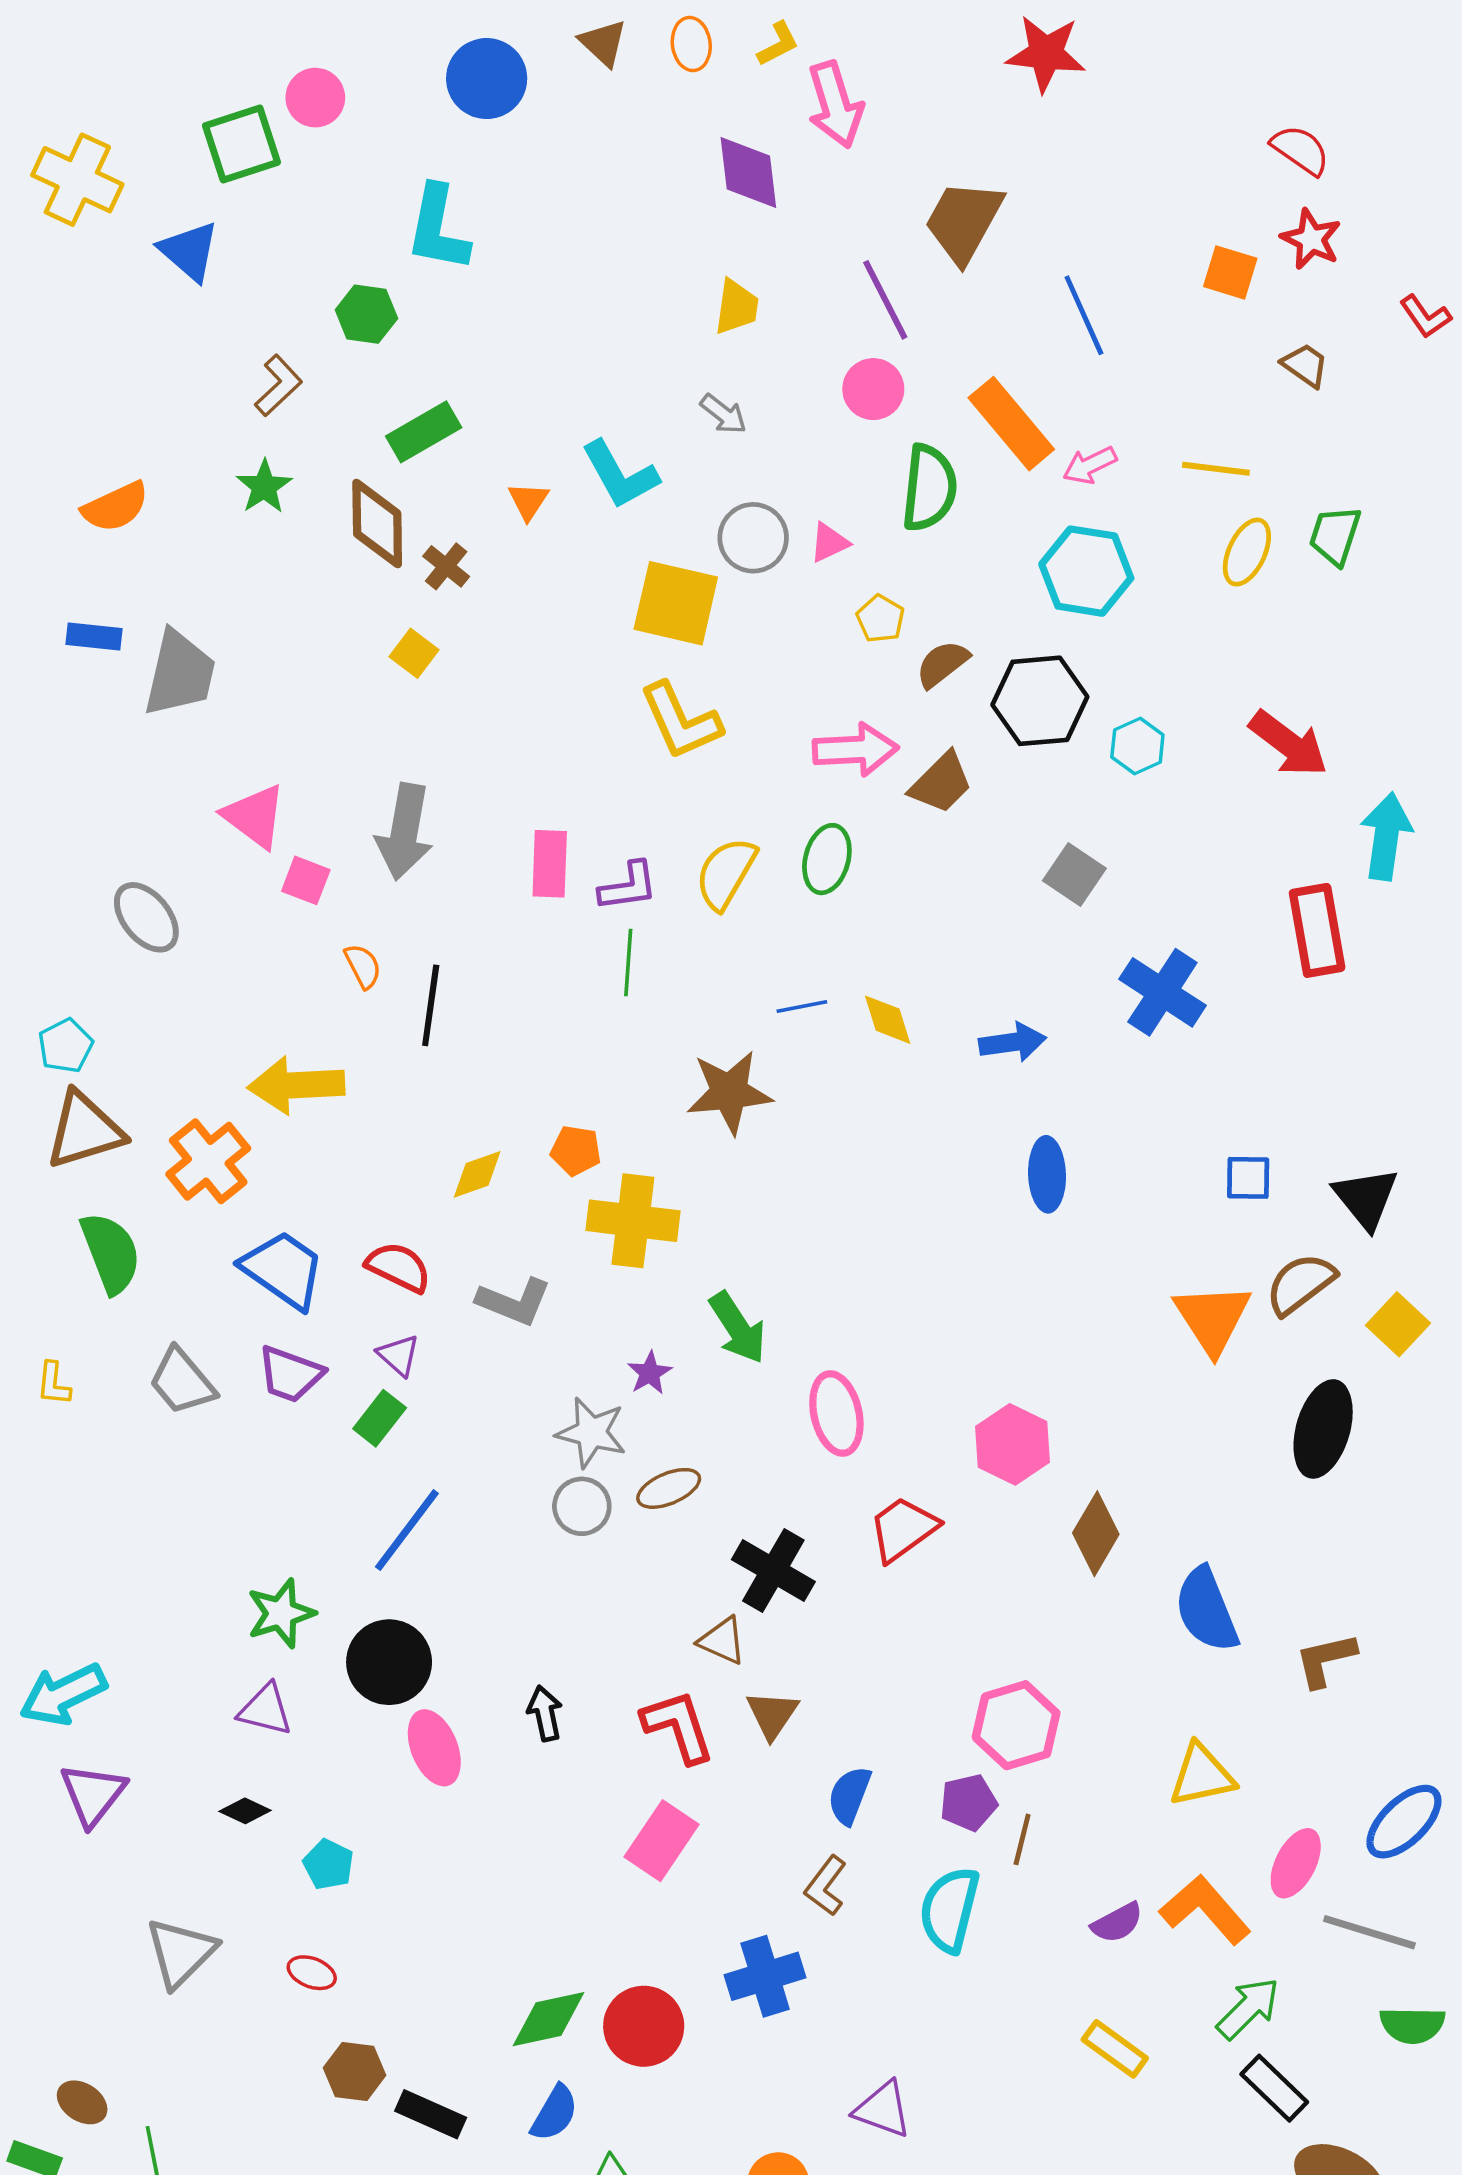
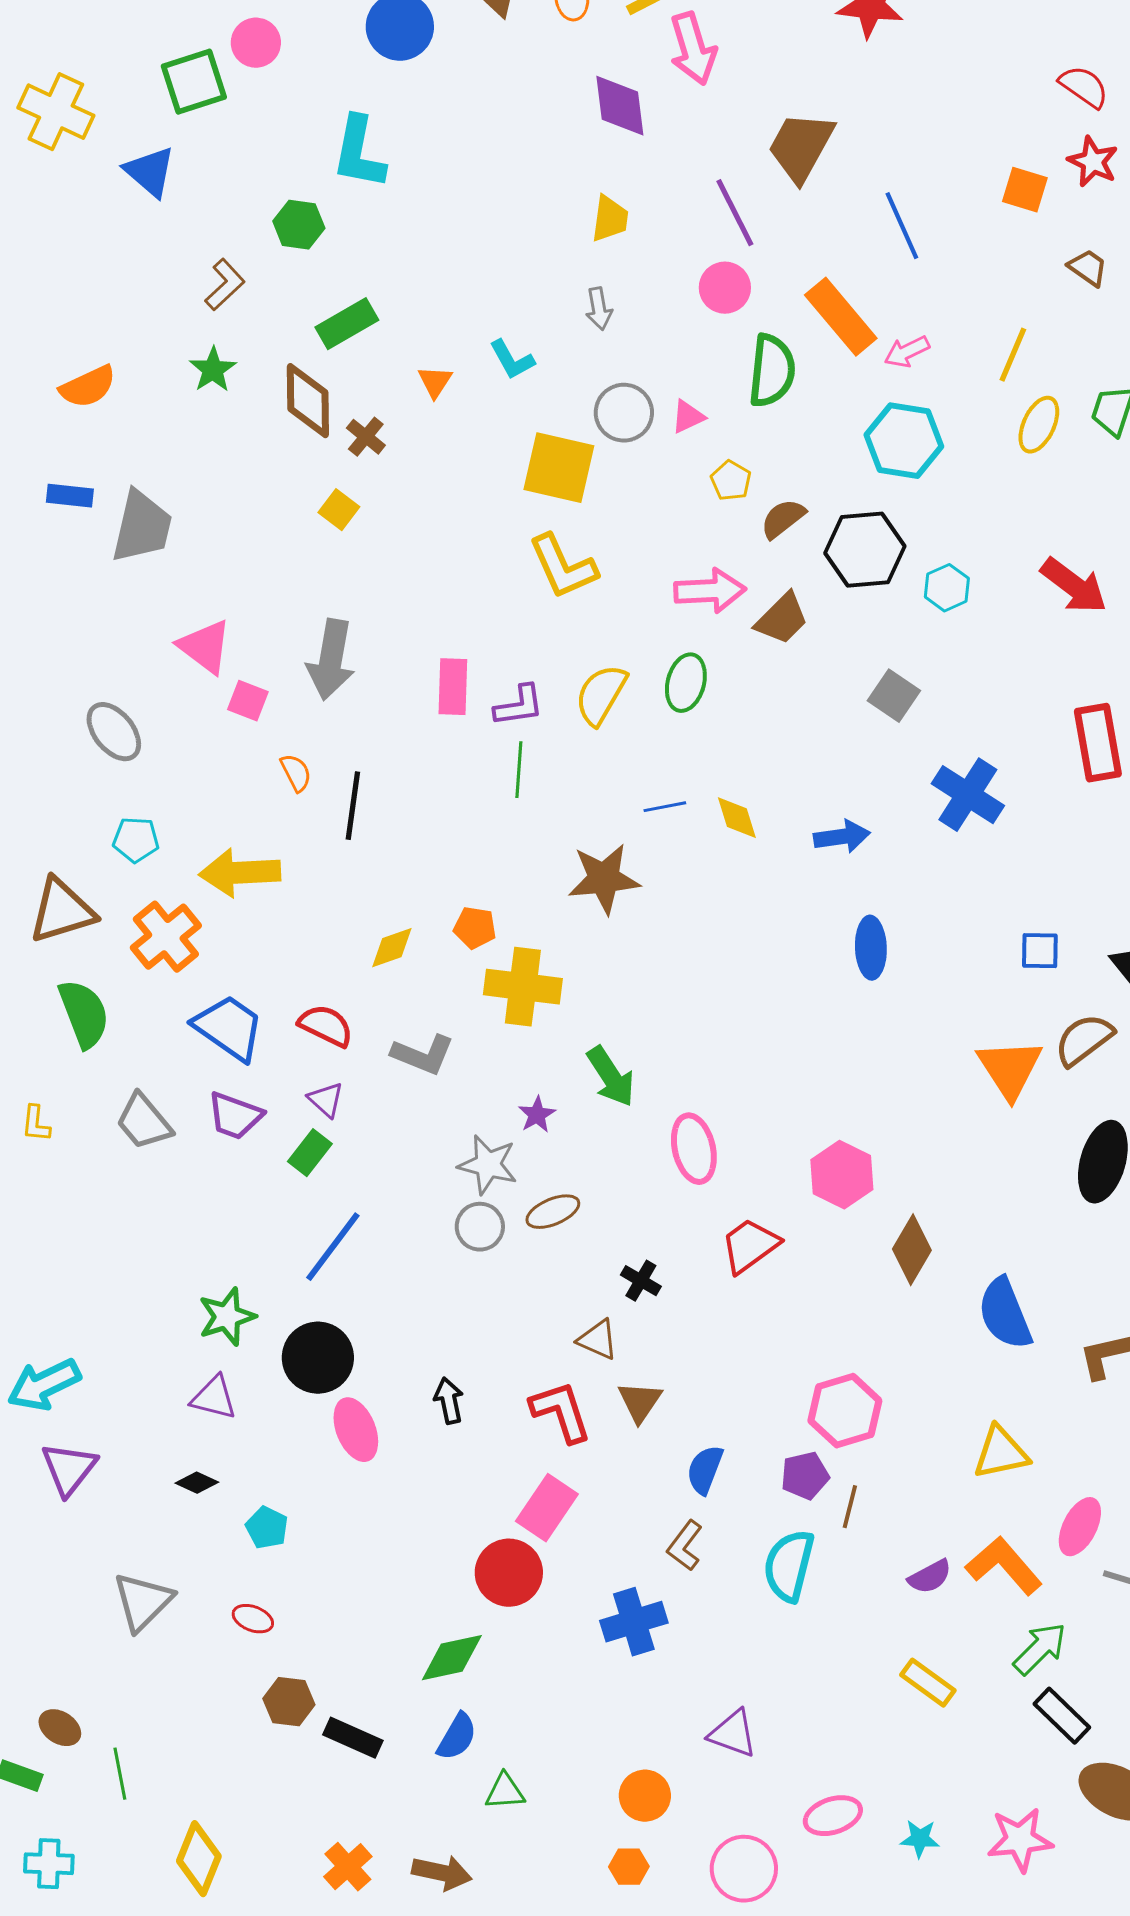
gray arrow: (723, 414) -> (599, 309), turned 42
yellow line: (1216, 469) -> (1013, 355), turned -74
cyan L-shape: (620, 475) -> (512, 360), size x0.7
cyan pentagon: (65, 1046) -> (136, 840), moved, turned 30
black cross: (773, 1571) -> (641, 1281), size x0.6
red circle: (644, 2026) -> (509, 1573), moved

